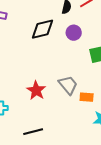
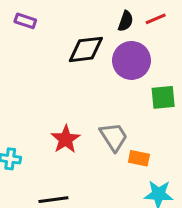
purple circle: (74, 33) -> (131, 60), size x1.6

